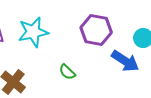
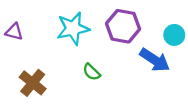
cyan star: (33, 32) -> (73, 28), moved

